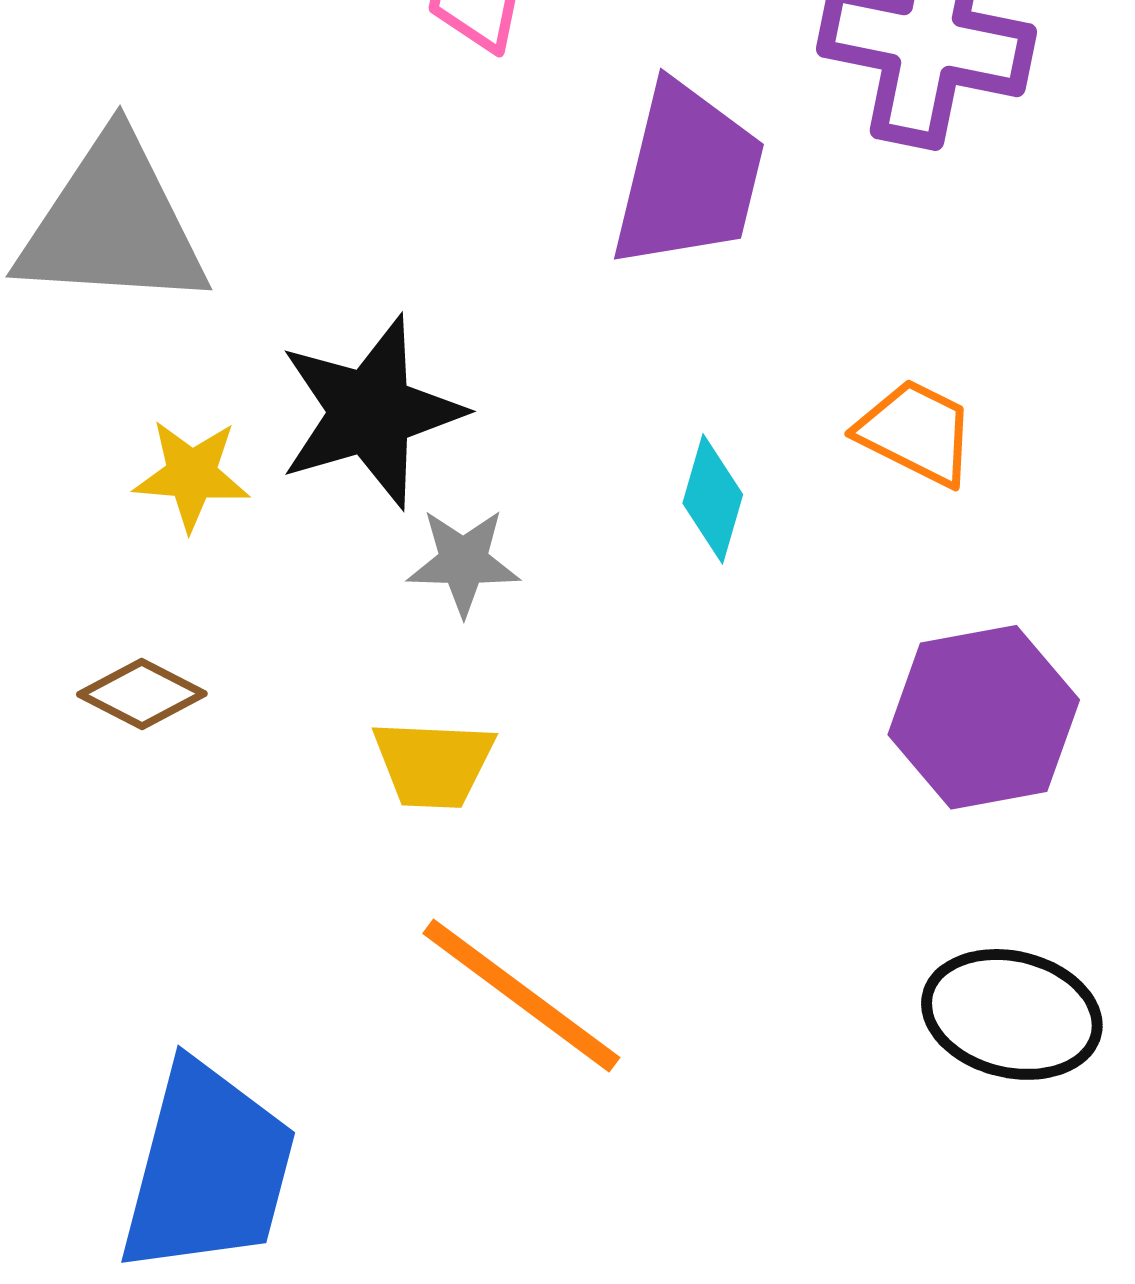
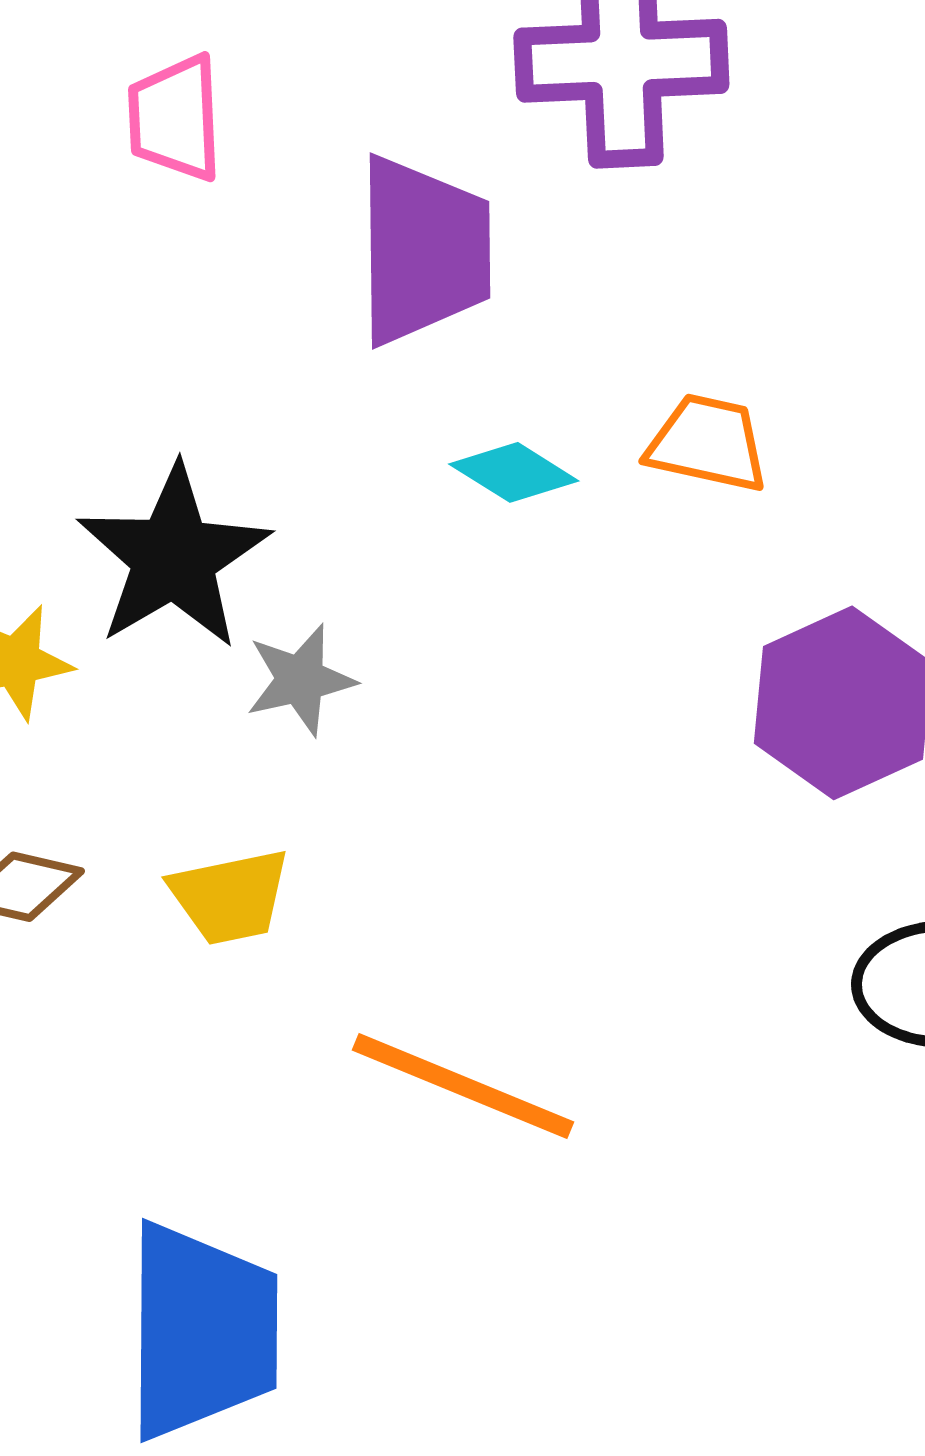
cyan diamond: (713, 499) -> (514, 472), moved, turned -60
yellow trapezoid: (434, 764) -> (230, 897), moved

